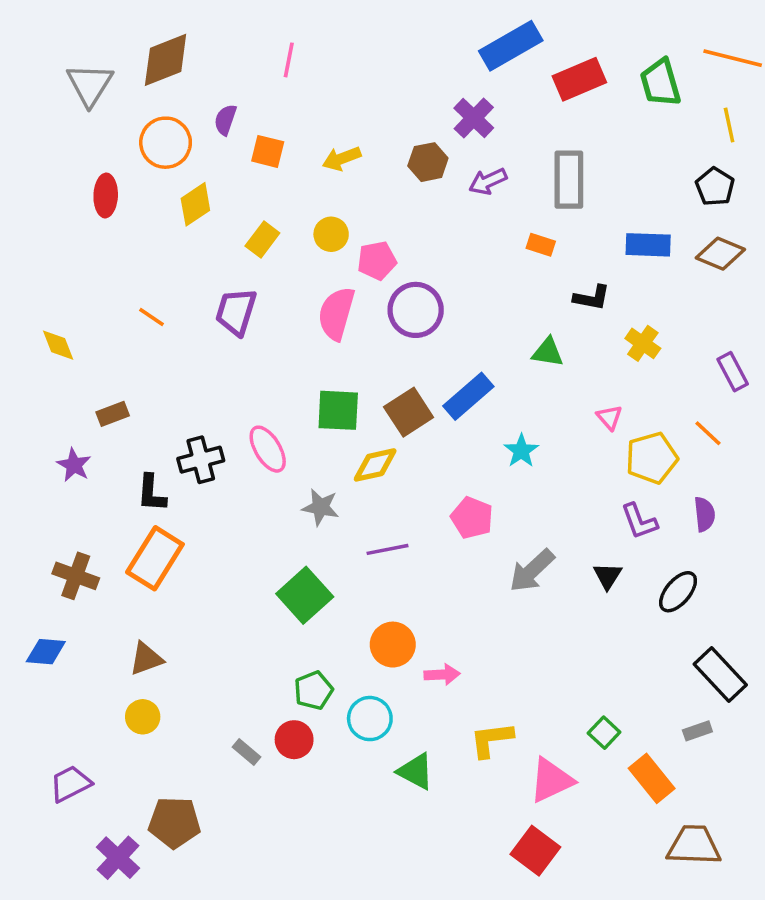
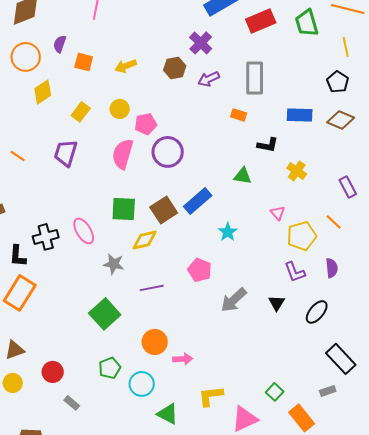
red circle: (294, 740) -> (53, 372), moved

